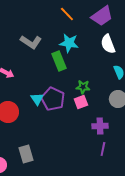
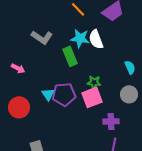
white semicircle: (108, 44) -> (96, 39), moved
purple pentagon: (53, 99) -> (64, 94), turned -30
pink square: (81, 102) -> (92, 97), size x1.5

